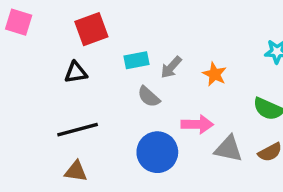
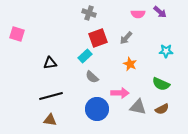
red square: (91, 29) -> (98, 38), moved
cyan rectangle: (137, 60) -> (85, 56), turned -32
gray arrow: (171, 67) -> (126, 38), moved

